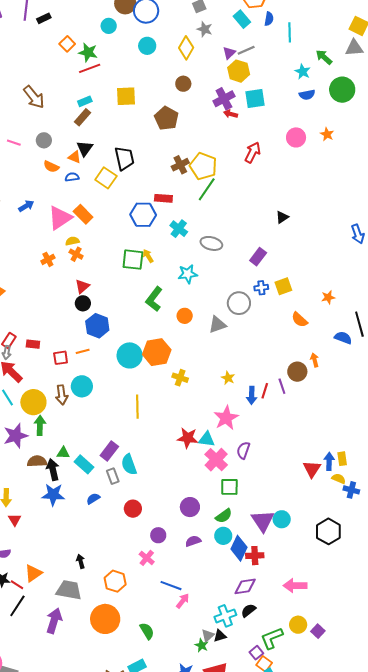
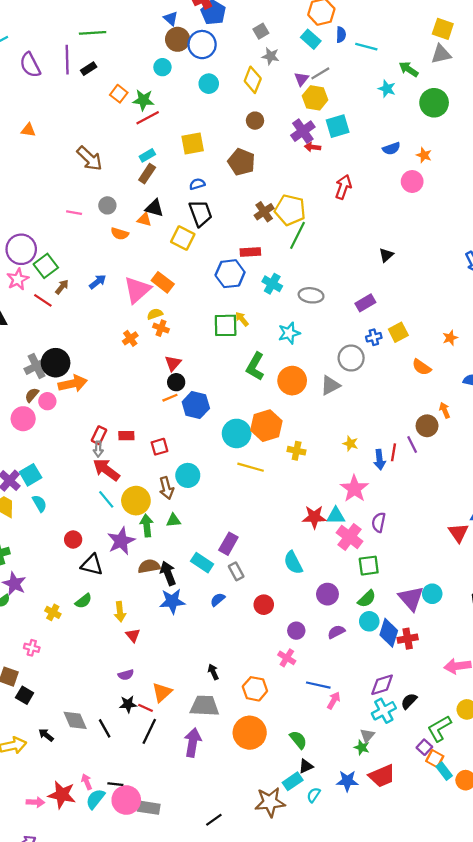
cyan line: (290, 32) -> (366, 47), turned -66
blue semicircle: (307, 95) -> (391, 149), moved
pink circle: (296, 137) -> (412, 182), moved
black triangle: (85, 148) -> (154, 208), turned -42
blue semicircle: (72, 177) -> (197, 184), moved
purple rectangle: (258, 257) -> (365, 303), turned 30
orange circle: (185, 316) -> (292, 381), size x1.6
orange line: (83, 351) -> (170, 398), moved
yellow line: (137, 407) -> (251, 467), moved, turned -65
green triangle: (63, 453) -> (173, 520), moved
cyan semicircle: (129, 465) -> (293, 563), moved
purple diamond: (245, 586) -> (382, 685), moved
black triangle: (220, 636) -> (306, 766), moved

